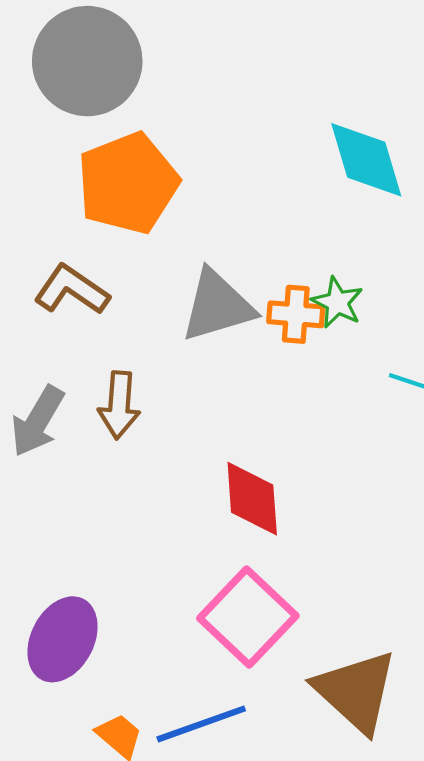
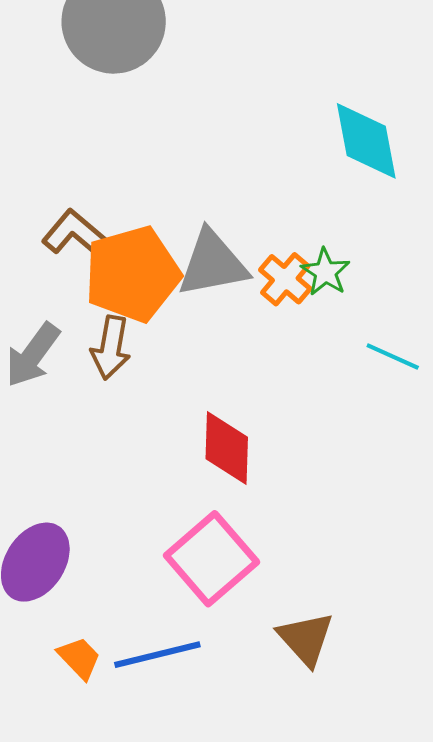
orange pentagon: (128, 183) -> (132, 274), moved
orange cross: (296, 314) -> (285, 279), turned 30
brown triangle: (356, 691) -> (306, 639), size x0.7

